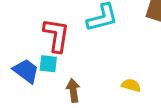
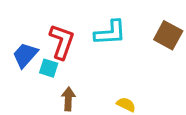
blue trapezoid: (26, 71) -> (25, 55), moved, turned -96

